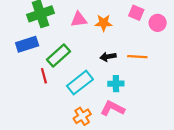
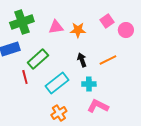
pink square: (136, 13) -> (107, 21), turned 32
black arrow: (108, 57) -> (82, 60), turned 80
orange line: (137, 57) -> (108, 60), turned -30
pink L-shape: (113, 108) -> (98, 106), moved

